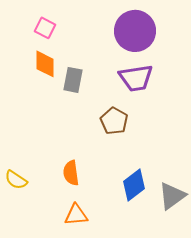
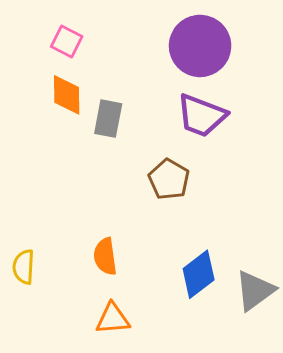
purple trapezoid: (136, 78) -> (202, 116), turned 30
yellow semicircle: (16, 180) -> (24, 267), turned 60

